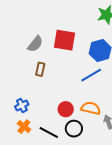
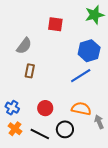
red square: (64, 40) -> (55, 24), moved, size x0.7
blue cross: (22, 105) -> (12, 108), turned -32
red circle: (66, 109) -> (45, 108), moved

